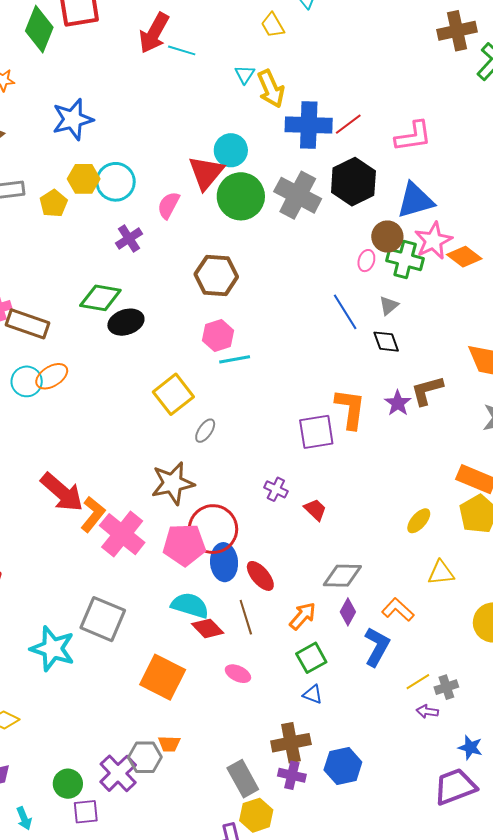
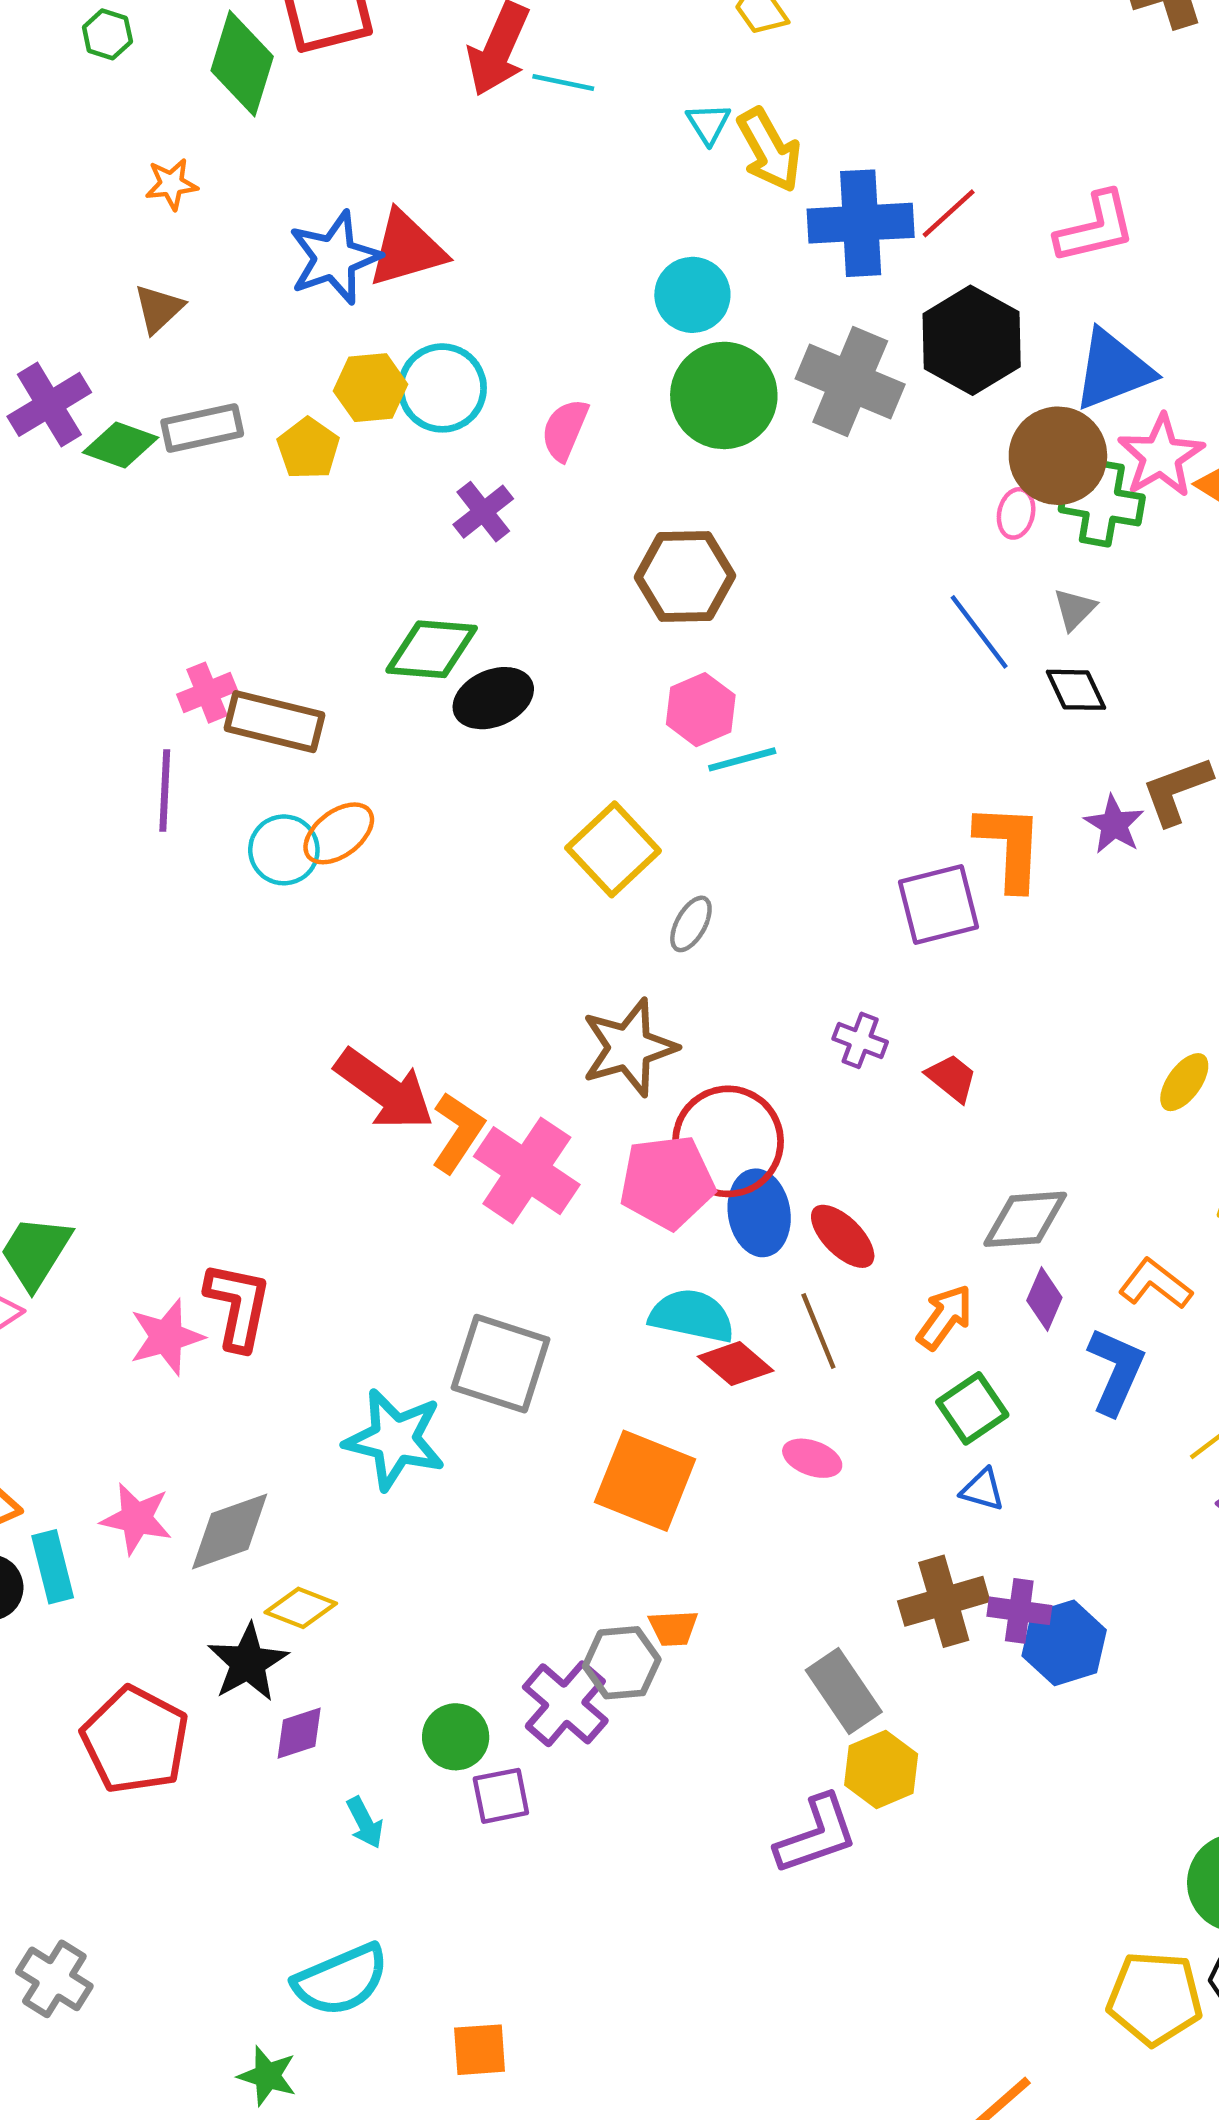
red triangle: (206, 173) -> (407, 249), moved, turned 39
brown circle: (387, 237) -> (1058, 456), size x1.4
purple cross: (292, 775) -> (1019, 1611), moved

